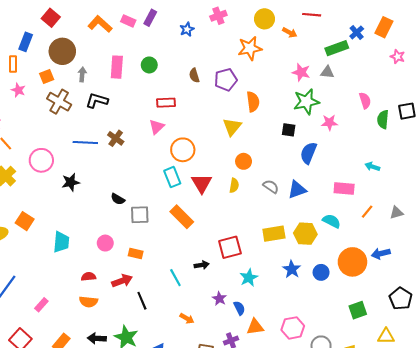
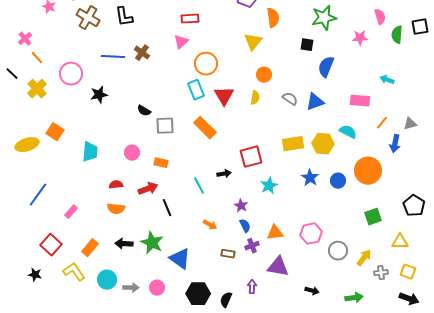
black L-shape: (97, 101) -> (124, 17), turned -115
pink star: (329, 123) -> (360, 38), moved
blue arrow: (381, 254) -> (395, 144), moved, turned -66
blue semicircle: (239, 308) -> (245, 226), moved

